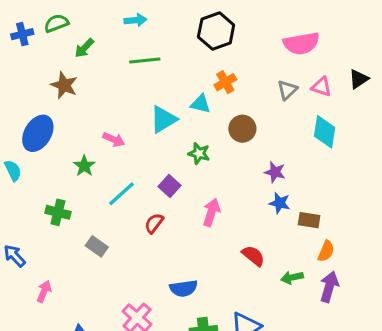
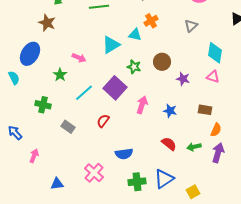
pink triangle: (321, 87) -> (213, 77), moved
brown circle: (242, 129) -> (162, 62), moved
purple square: (170, 186) -> (115, 88), size x1.6
blue star: (280, 203) -> (170, 111), moved
red semicircle: (154, 223) -> (103, 121), moved
red semicircle: (253, 256) -> (169, 144), moved

